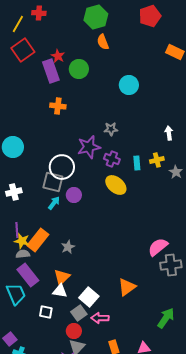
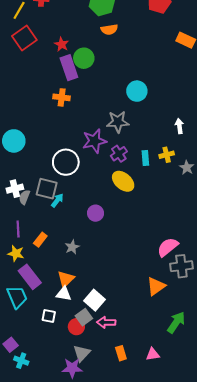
orange semicircle: (103, 42) -> (109, 30), turned -77
purple rectangle: (51, 71) -> (69, 68), moved
cyan circle: (129, 85) -> (137, 91), moved
gray star: (111, 129) -> (118, 122), size x1.5
purple cross: (112, 159) -> (119, 154), turned 35
gray square: (53, 182) -> (47, 189), moved
purple circle: (74, 195) -> (96, 213), moved
orange rectangle: (38, 240) -> (40, 240), size x0.6
yellow star: (22, 241) -> (16, 253), moved
gray semicircle: (23, 254) -> (24, 197), moved, turned -64
orange triangle: (127, 287) -> (156, 286), moved
red circle: (74, 331) -> (76, 327), moved

